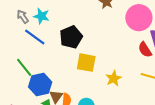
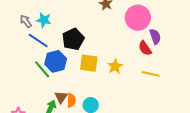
green line: (24, 67) -> (42, 69), moved
yellow star: (114, 78) -> (115, 66), moved
blue hexagon: (40, 85) -> (56, 61), moved

